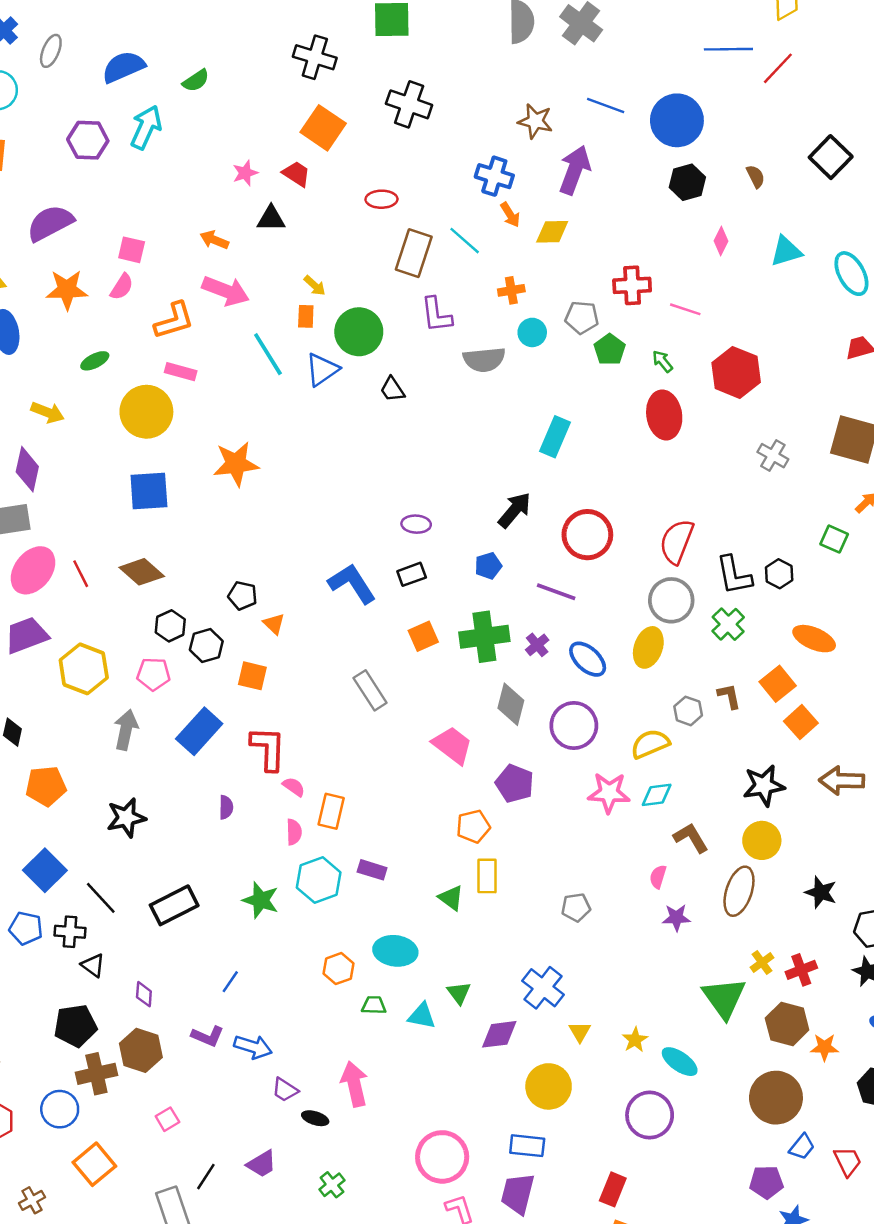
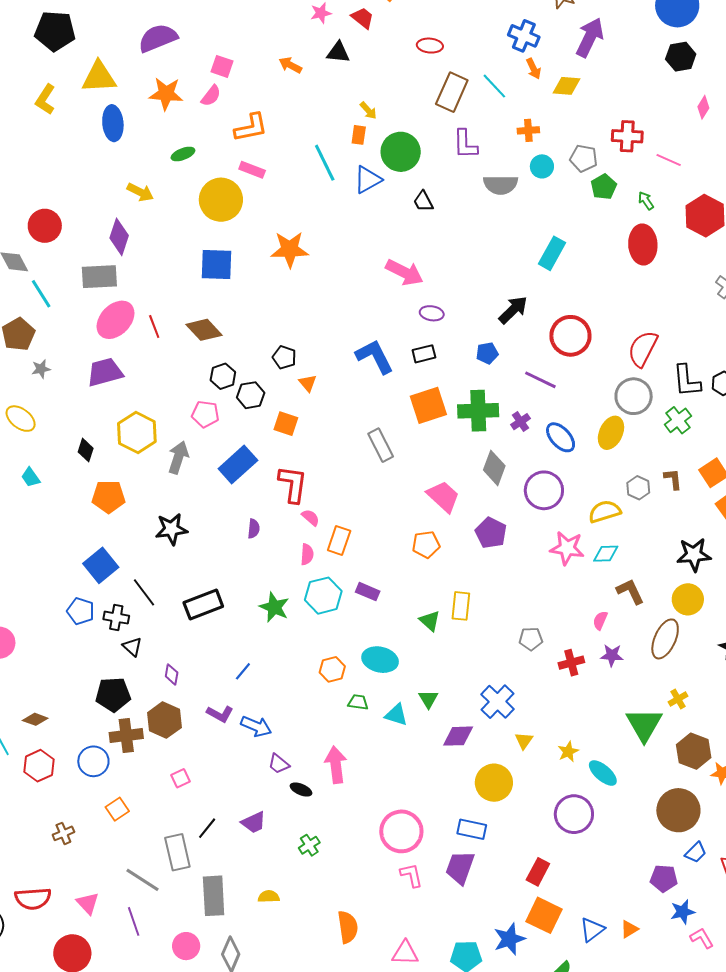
pink arrow: (226, 291) -> (404, 272), moved
orange square: (423, 636) -> (428, 405), size x1.5
yellow hexagon: (84, 669) -> (137, 433), moved
orange pentagon: (473, 826) -> (426, 544), moved
red cross: (801, 970) -> (571, 663), moved
orange square: (94, 1164) -> (117, 809), size x0.7

